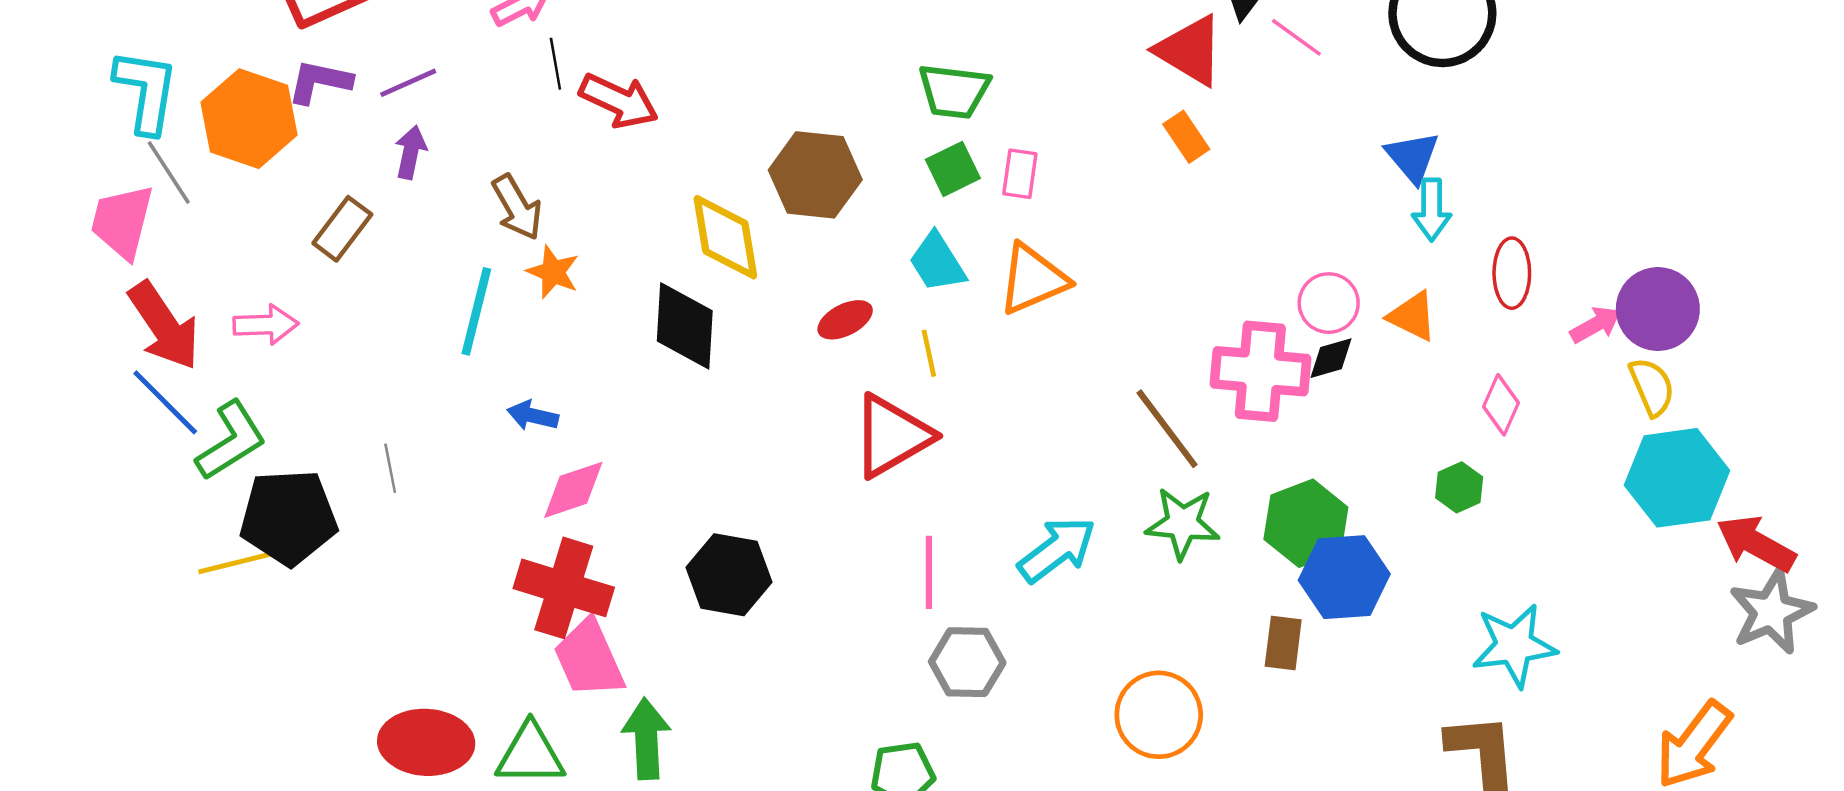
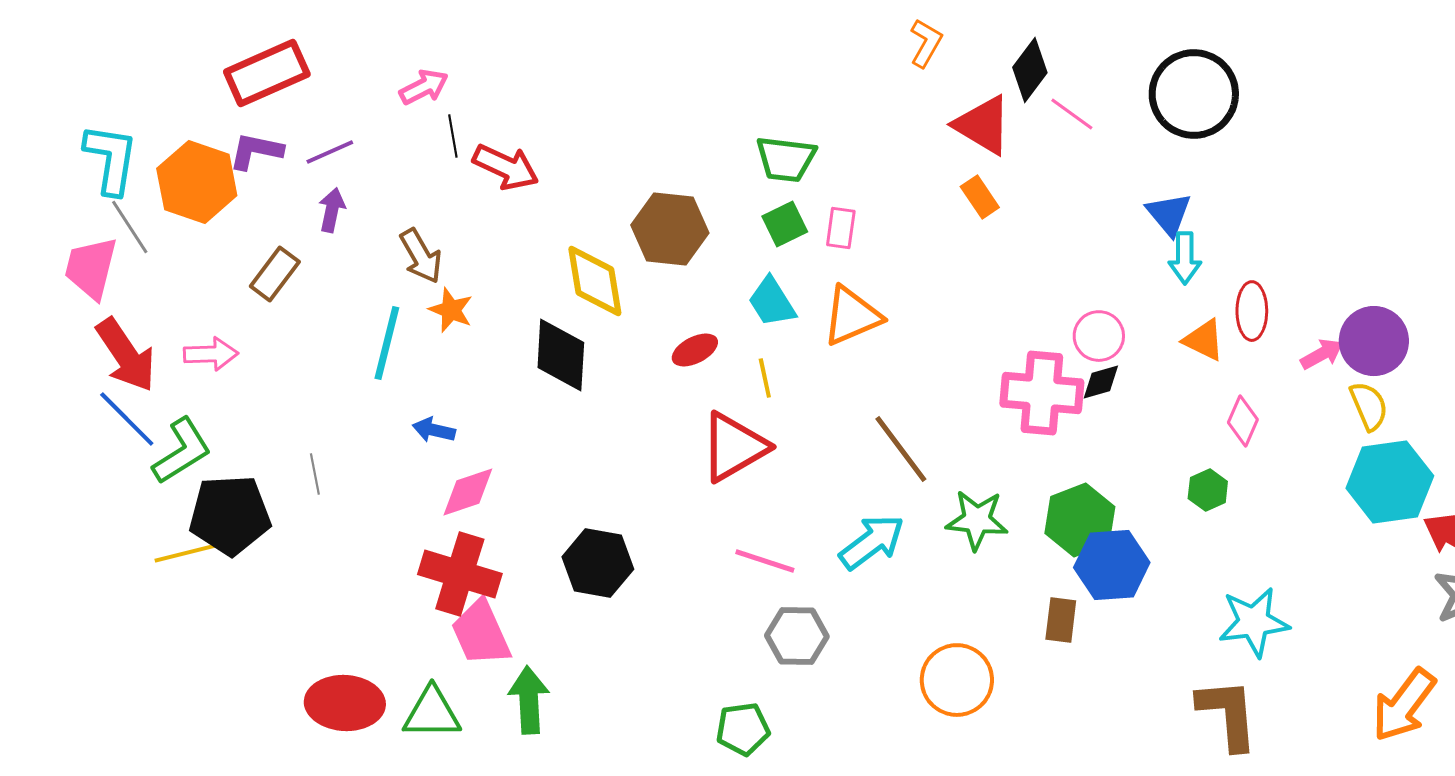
orange triangle: (1412, 316) -> (1204, 340), moved
brown line: (1167, 429) -> (901, 449), moved
pink line: (929, 572) -> (765, 561), turned -72

